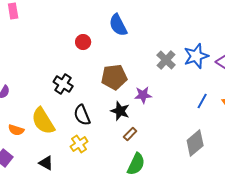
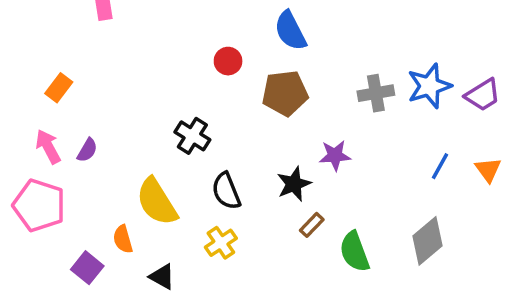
gray cross: (166, 60) -> (376, 93), turned 36
brown pentagon: (114, 77) -> (285, 93), moved
black star: (120, 111) -> (294, 184), turned 30
orange semicircle: (16, 130) -> (123, 239), moved, turned 56
green semicircle: (136, 164) -> (354, 252), moved, turned 135

